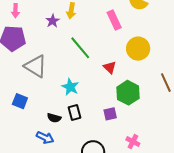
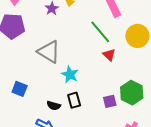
green line: (80, 48) -> (100, 32), moved
gray triangle: (36, 66) -> (49, 52), moved
green hexagon: (128, 93) -> (132, 93), moved

